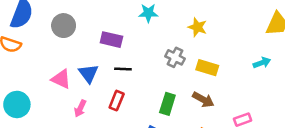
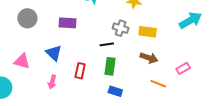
cyan arrow: (262, 63) -> (190, 20), size x1.6
black line: (123, 69) -> (107, 44), moved
pink triangle: (61, 79) -> (22, 61), moved
green rectangle: (167, 104) -> (110, 66), moved

